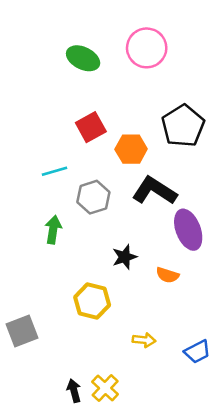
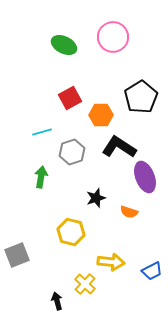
yellow arrow: (144, 340) -> (111, 262), size x1.5
yellow cross: (105, 388) -> (85, 284), moved

